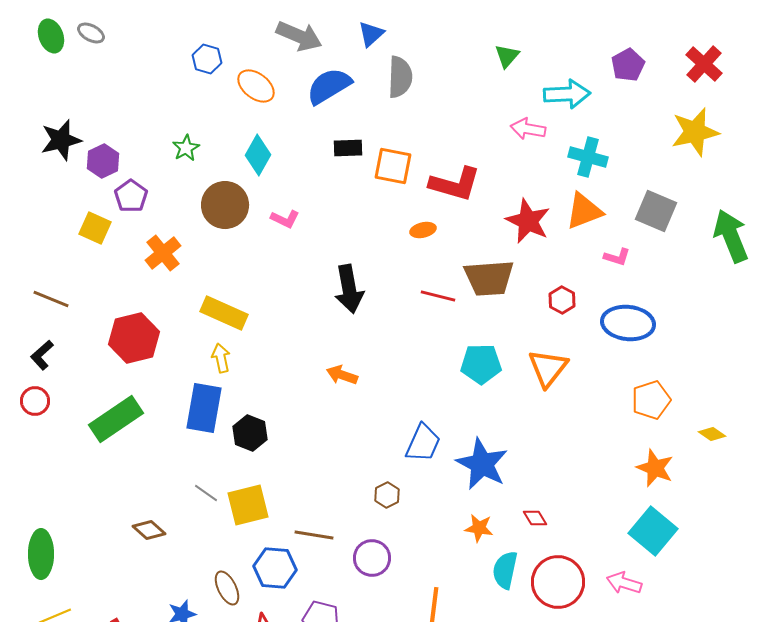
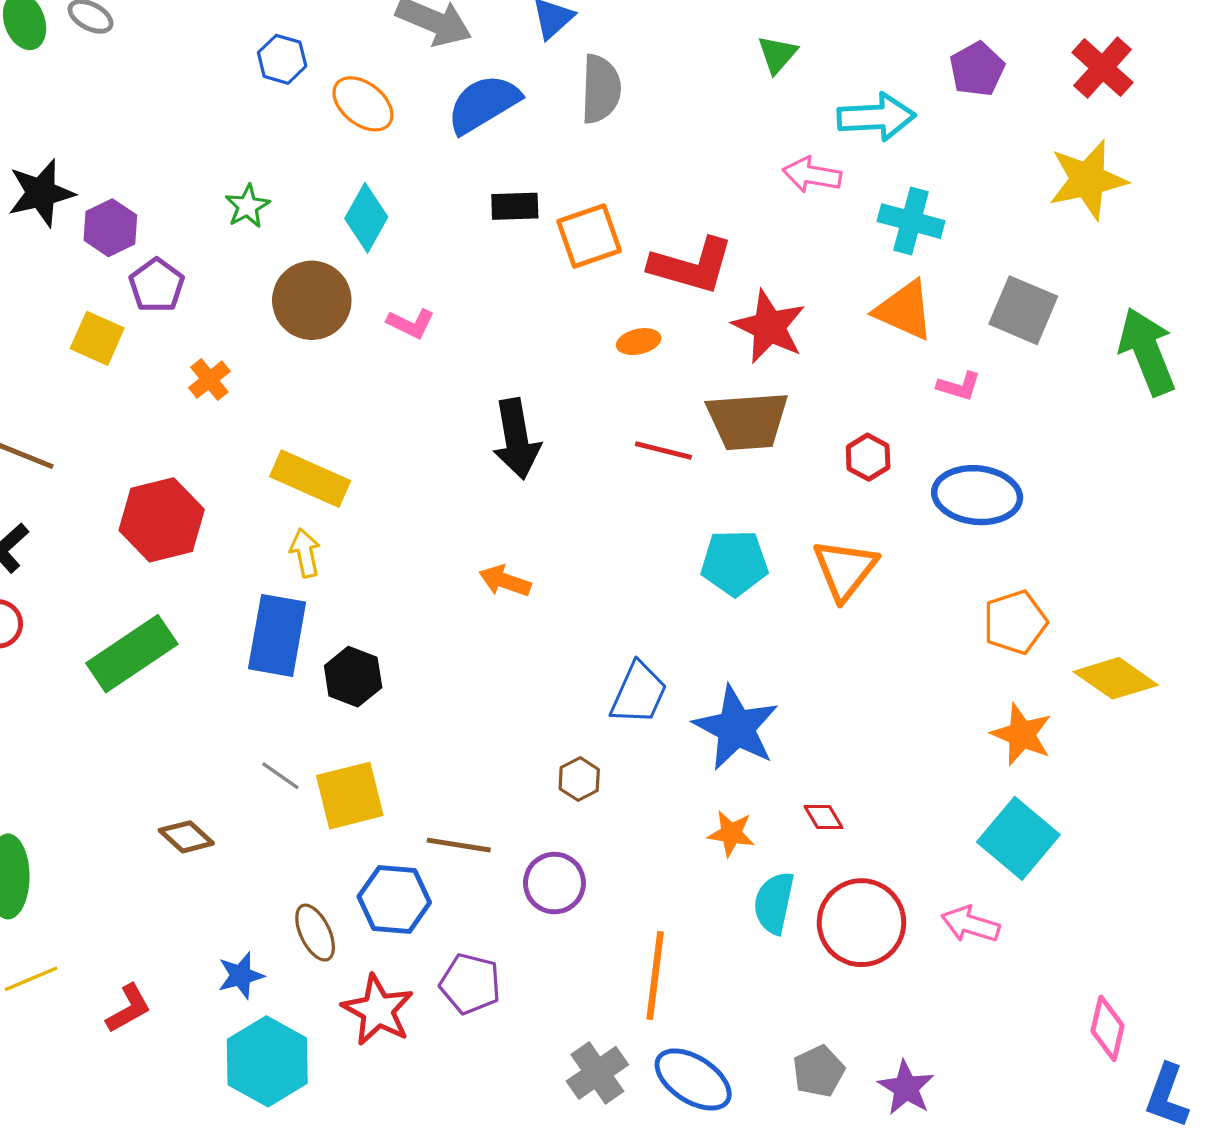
orange square: (393, 166) -> (589, 236), turned -30
orange triangle: (584, 211) -> (904, 310), turned 45
red star: (528, 221) -> (769, 327), moved
orange cross: (163, 253) -> (209, 380), size x0.7
yellow diamond: (712, 434) -> (1116, 678), size x1.8

